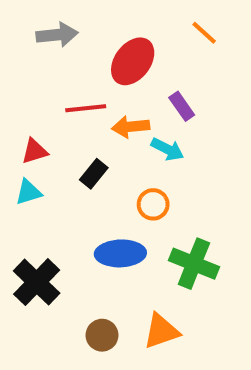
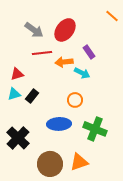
orange line: (204, 33) -> (112, 16), moved
gray arrow: (57, 35) -> (34, 30), moved, turned 42
black rectangle: (94, 174) -> (32, 96), moved
brown circle: (102, 335) -> (50, 164), size x1.6

